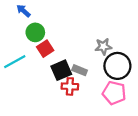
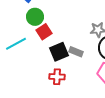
red cross: (70, 86) -> (57, 77), moved

